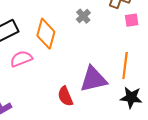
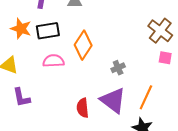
gray cross: (83, 16) -> (118, 68), moved
purple triangle: (93, 79) -> (113, 100), turned 32

